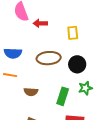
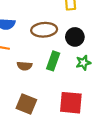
green rectangle: (63, 96) -> (53, 61), moved

